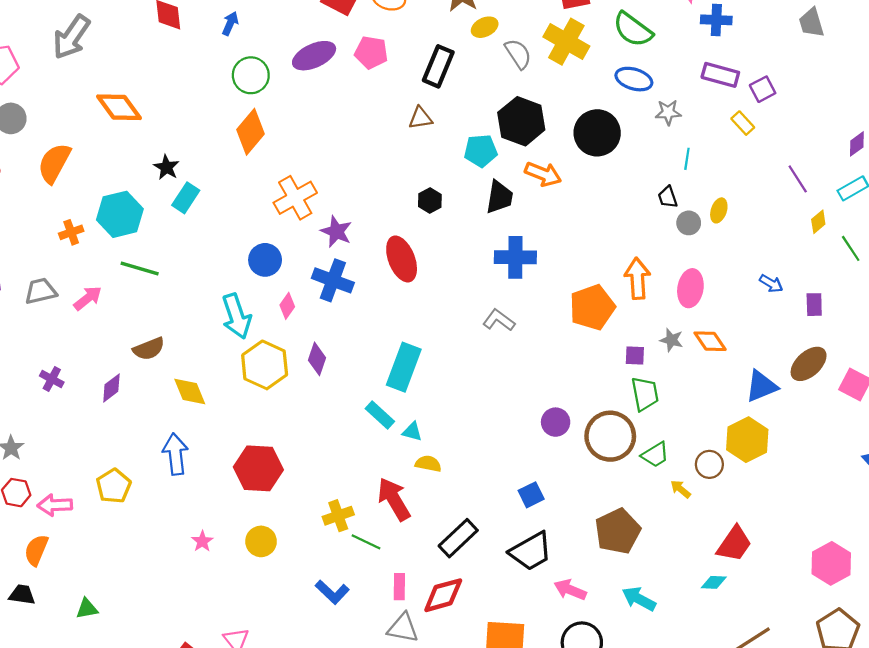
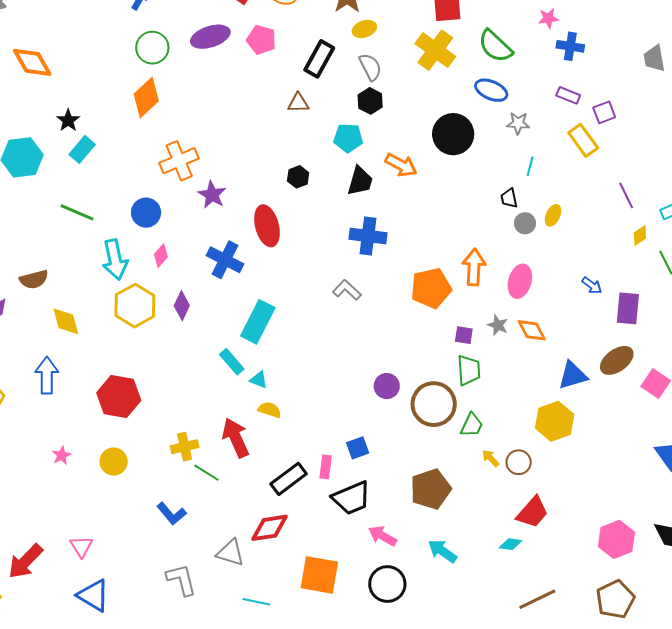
gray semicircle: (518, 54) -> (370, 67), moved
purple rectangle: (720, 75) -> (568, 95), size x0.7
black hexagon: (521, 121) -> (370, 101), moved, size x0.6
yellow rectangle: (743, 123) -> (583, 140), size x1.5
green line: (140, 269) -> (77, 212), moved
blue cross: (333, 280) -> (225, 260), moved
purple rectangle: (814, 305) -> (628, 308), size x1.5
green trapezoid: (655, 455) -> (472, 425), turned -40
brown circle: (709, 464) -> (519, 462), moved
pink rectangle: (399, 587) -> (326, 467), moved

